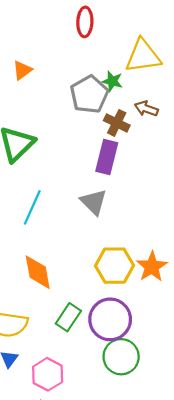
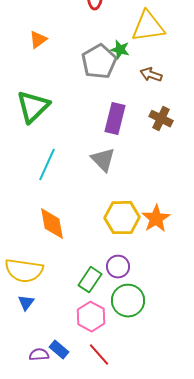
brown cross: (117, 123) -> (161, 119), moved
green rectangle: (68, 317) -> (90, 280), moved
purple circle: (110, 319) -> (118, 267), size x0.6
pink hexagon: (48, 374) -> (91, 317), moved

